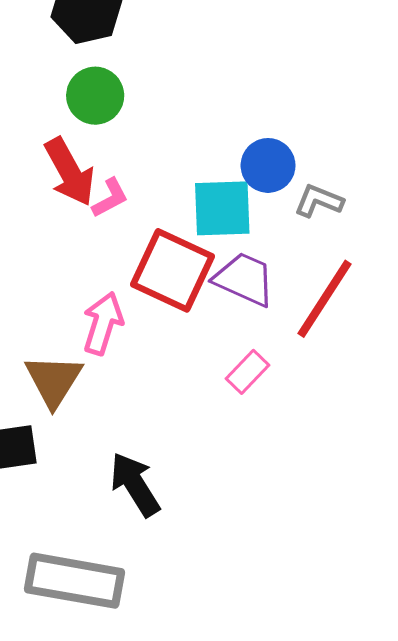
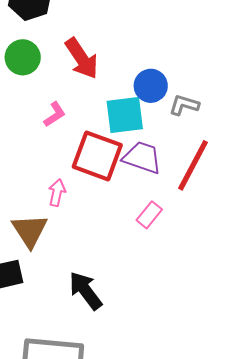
green circle: (95, 96) -> (23, 57), moved
red arrow: (70, 172) -> (82, 58), moved
pink arrow: (103, 323) -> (57, 193), size x0.7

